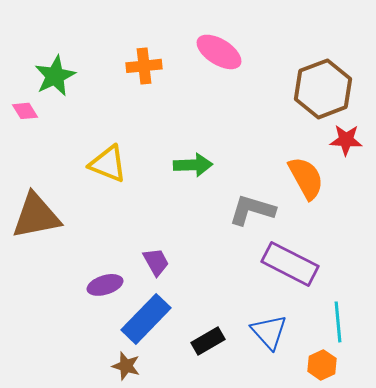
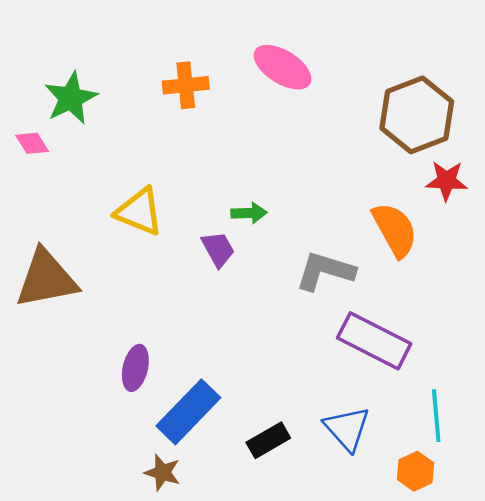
green arrow: (193, 165) -> (249, 213), size x0.7
purple trapezoid: (156, 262) -> (218, 249), moved
purple ellipse: (105, 285) -> (135, 368), turned -60

